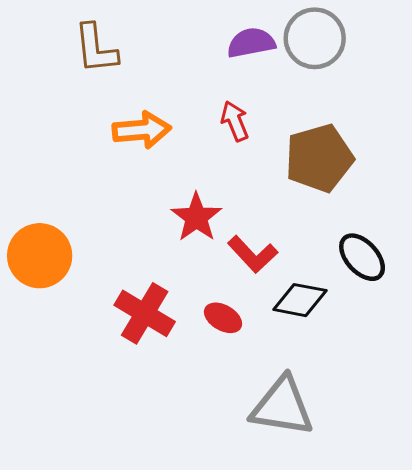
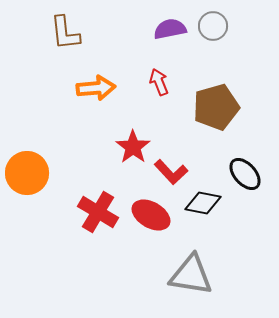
gray circle: (315, 38) -> (213, 26), size x0.7
red ellipse: (223, 318) -> (151, 215), size x1.5

